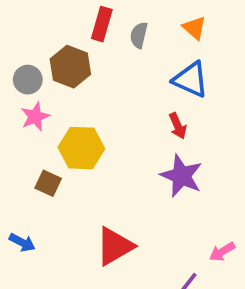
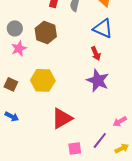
brown hexagon: (70, 67) -> (46, 32), moved
yellow hexagon: (81, 148) -> (43, 80), moved
brown square: (48, 183) -> (11, 84), moved

